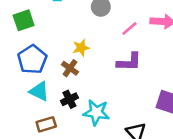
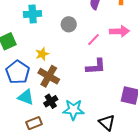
yellow star: (81, 48) -> (42, 54), moved
brown cross: (70, 68) -> (49, 76), size x1.5

